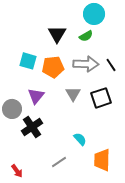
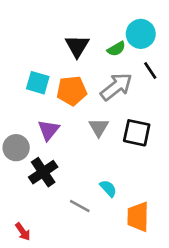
cyan circle: (94, 14) -> (141, 34), moved
gray arrow: (86, 64) -> (116, 87), turned -40
black line: (111, 65) -> (150, 70), moved
black square: (101, 98) -> (137, 133), turned 30
gray line: (59, 162) -> (80, 206), moved, turned 63

